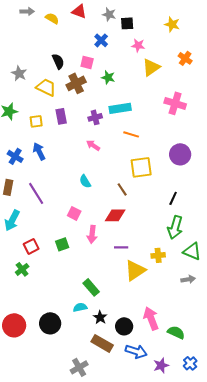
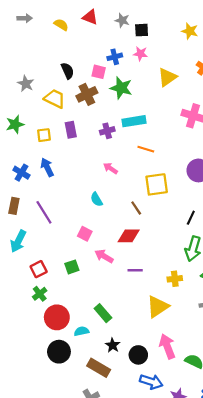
gray arrow: (27, 11) -> (25, 18), moved
blue cross: (101, 40) -> (115, 57), moved, turned 32
pink star: (138, 45) -> (140, 54), moved
green star: (108, 77) -> (121, 88), size x1.5
pink arrow: (93, 145) -> (110, 168), moved
pink arrow: (92, 234) -> (104, 256), turned 114
green cross: (22, 269) -> (40, 294), moved
yellow triangle: (135, 270) -> (158, 307), moved
cyan semicircle: (80, 307) -> (81, 331), moved
red circle: (14, 325) -> (57, 317), moved
brown rectangle: (102, 343) -> (99, 368), moved

